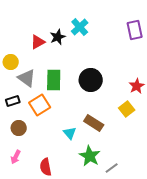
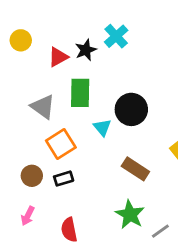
yellow circle: (11, 62) -> (21, 40), moved
green rectangle: (54, 80) -> (80, 93), moved
black rectangle: (13, 101) -> (64, 179), moved
cyan triangle: (70, 133) -> (102, 127), moved

